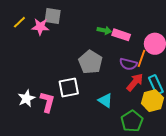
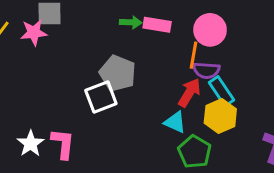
purple semicircle: (128, 64) -> (206, 70), moved
white square: (69, 87) -> (101, 97), moved
cyan triangle: (105, 100) -> (175, 122), moved

